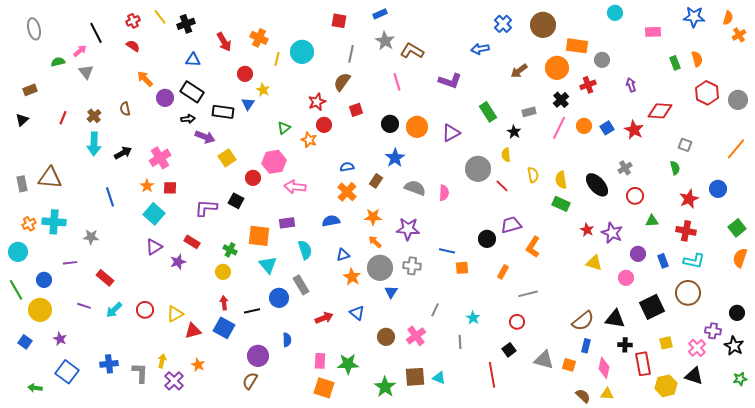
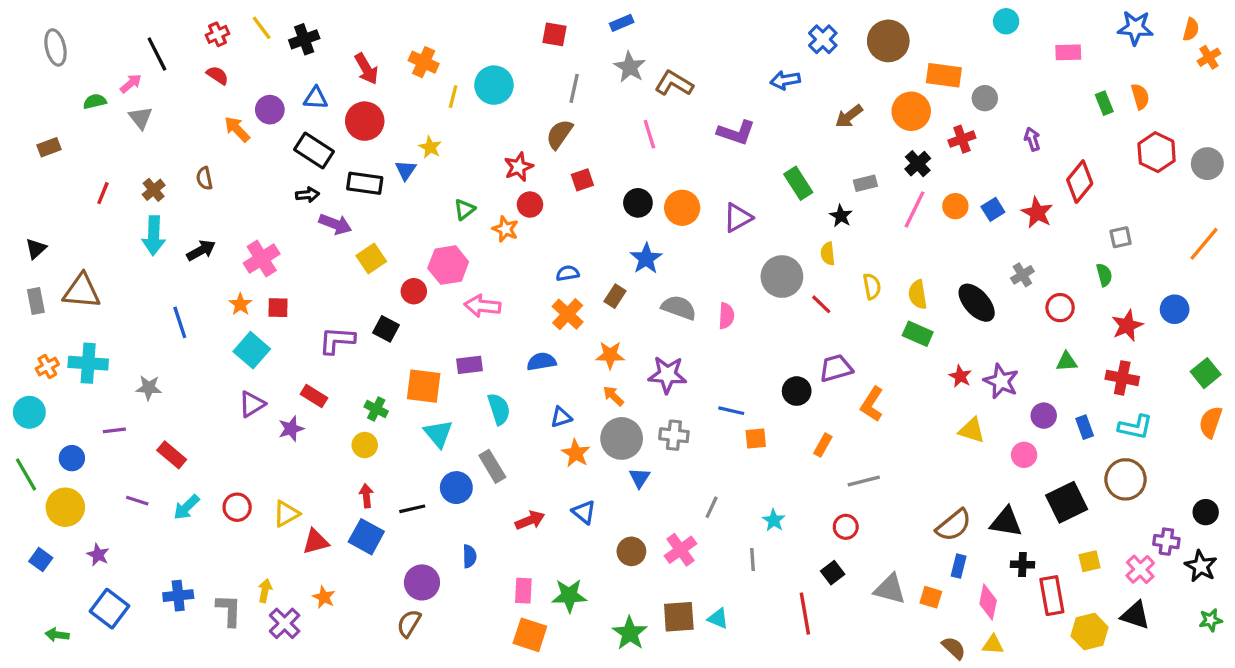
red circle: (245, 74) -> (365, 121), moved, size x1.5
purple circle: (165, 98) -> (270, 110), moved
red diamond: (660, 111) -> (1080, 182), turned -55
black triangle: (22, 120) -> (36, 249), moved
gray square: (685, 145) -> (1121, 237), turned -32
red circle: (635, 196) -> (1060, 308), moved

